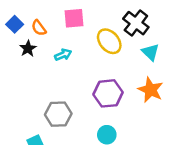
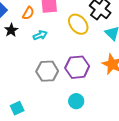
orange semicircle: (39, 28) -> (28, 13), moved, turned -112
gray hexagon: (58, 114) -> (47, 71), moved

